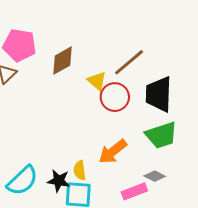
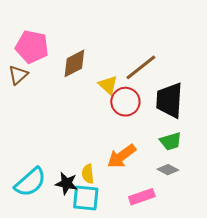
green trapezoid: (161, 135) -> (171, 141), size x0.7
gray diamond: (155, 176) -> (168, 170), moved

